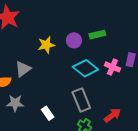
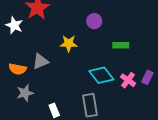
purple circle: (74, 40) -> (94, 21), moved
gray star: (15, 103) -> (25, 93), turned -30

